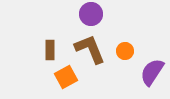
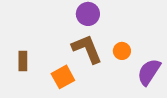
brown rectangle: (50, 50) -> (23, 61), moved

